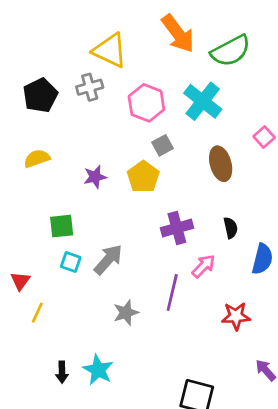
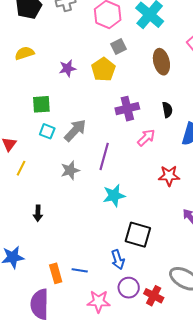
purple line: (172, 293) -> (104, 156), moved
gray star: (126, 313) -> (70, 170), moved
cyan star: (98, 370) -> (114, 196), moved, turned 30

